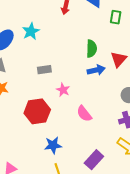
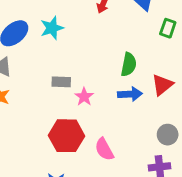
pink star: (63, 90) -> (84, 97), moved
red hexagon: (37, 111) -> (67, 136), moved

